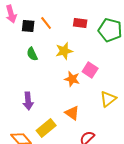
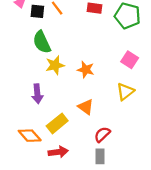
yellow star: (64, 51) -> (55, 65), moved
green semicircle: (32, 54) -> (42, 42), size x1.5
pink square: (90, 70) -> (130, 60), moved

